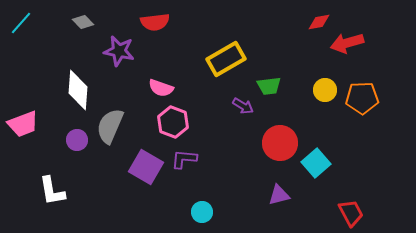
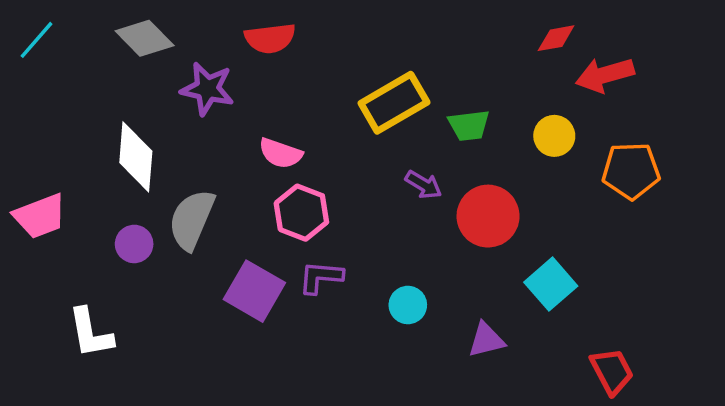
gray diamond: (83, 22) -> (145, 38), size x1.5
green trapezoid: (269, 86) -> (469, 125), moved
yellow circle: (325, 90) -> (554, 136), moved
red circle: (280, 143) -> (488, 216), moved
cyan circle: (202, 212) -> (408, 305), moved

